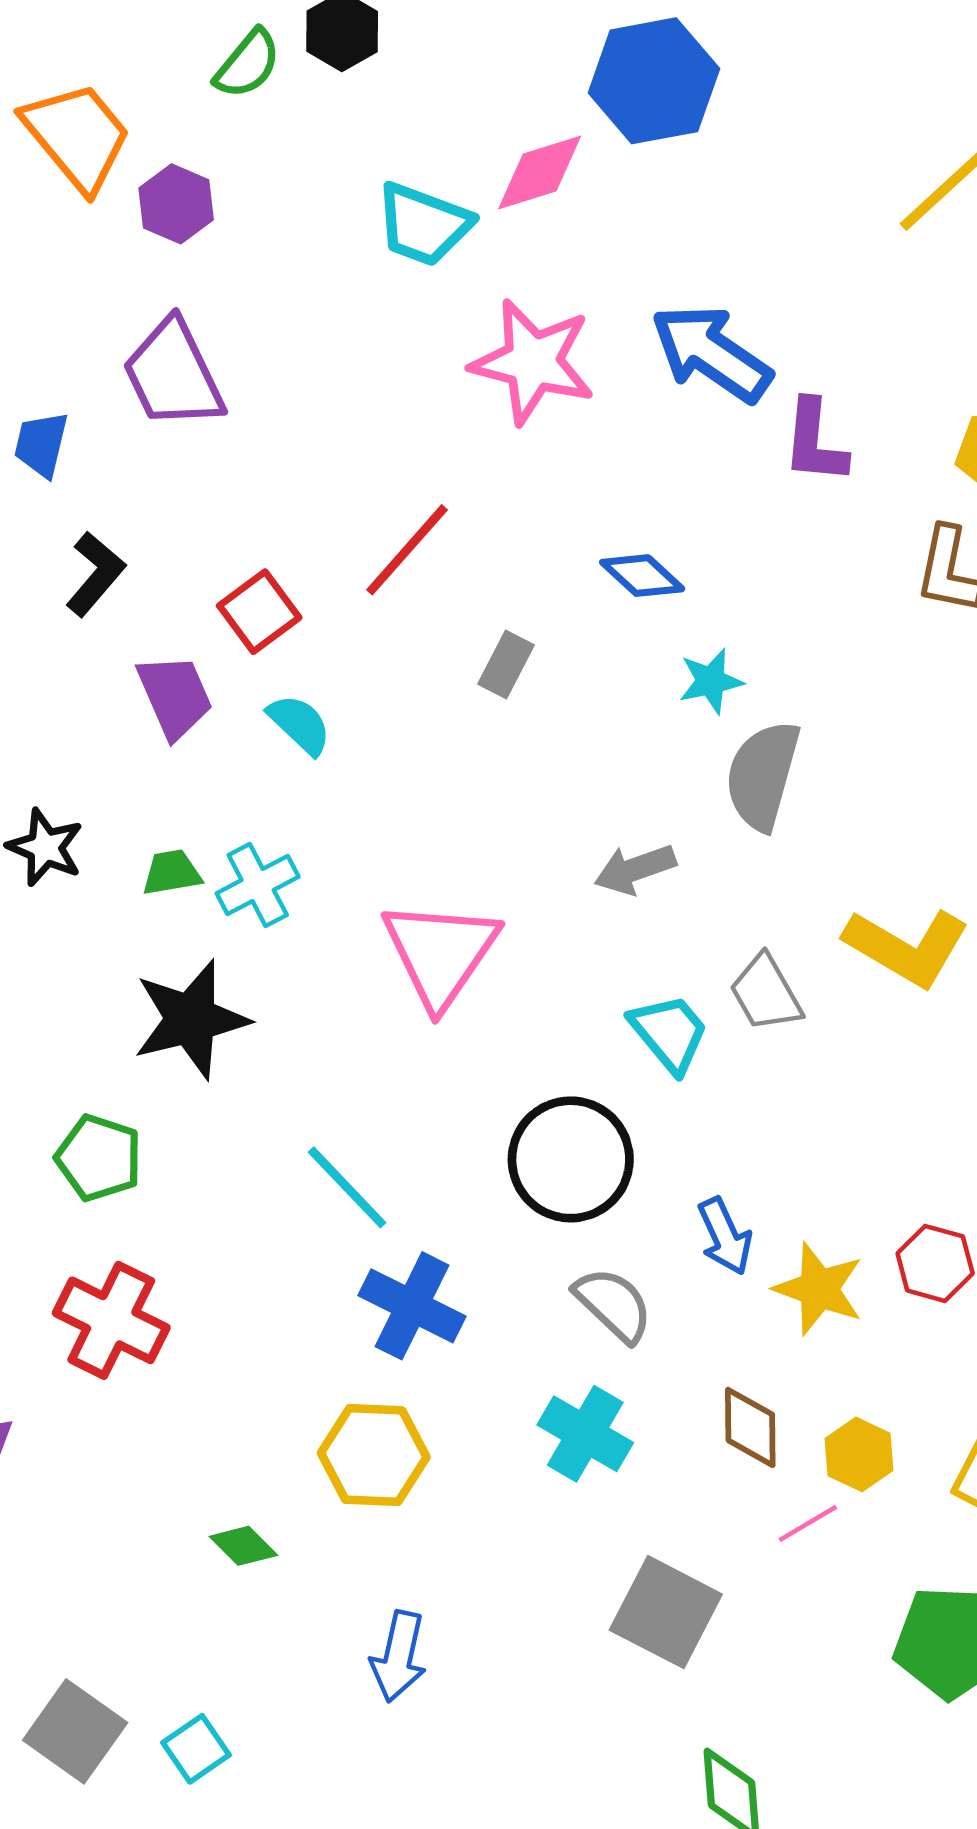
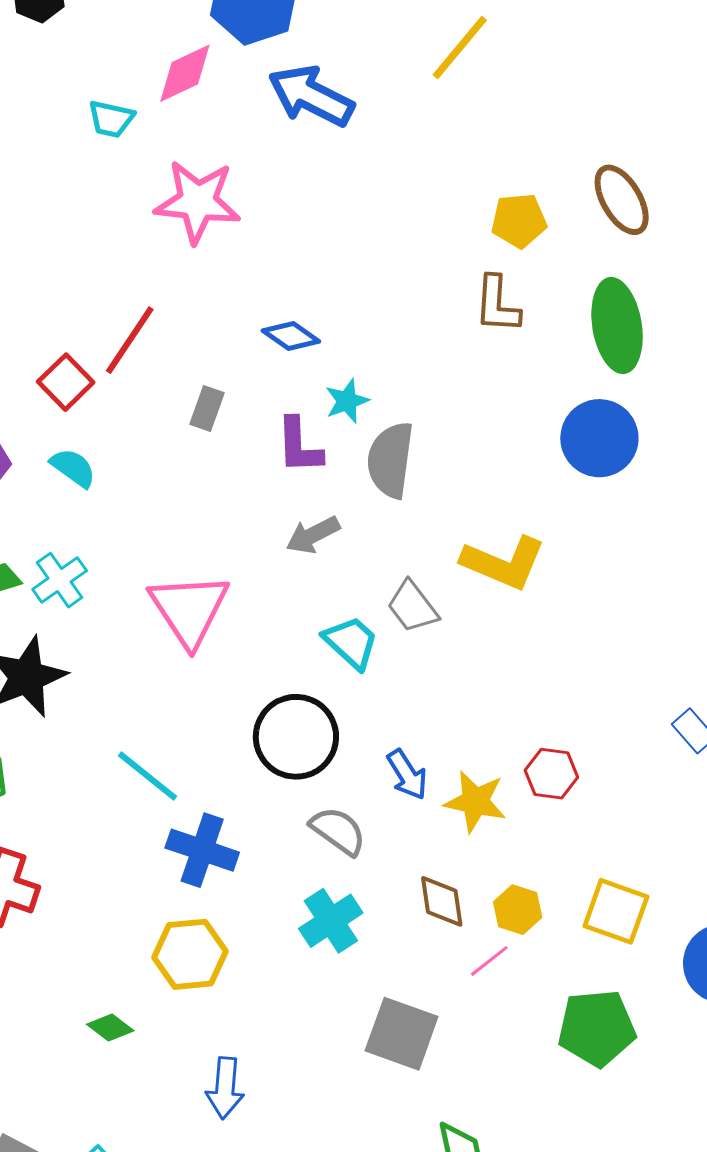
cyan trapezoid: (423, 224) -> (111, 119), size x0.7
blue arrow: (711, 353) -> (311, 96), moved
purple L-shape: (815, 442) -> (299, 446), moved
red square: (259, 612) -> (66, 382), moved
cyan cross: (585, 1434) -> (331, 921), turned 34

